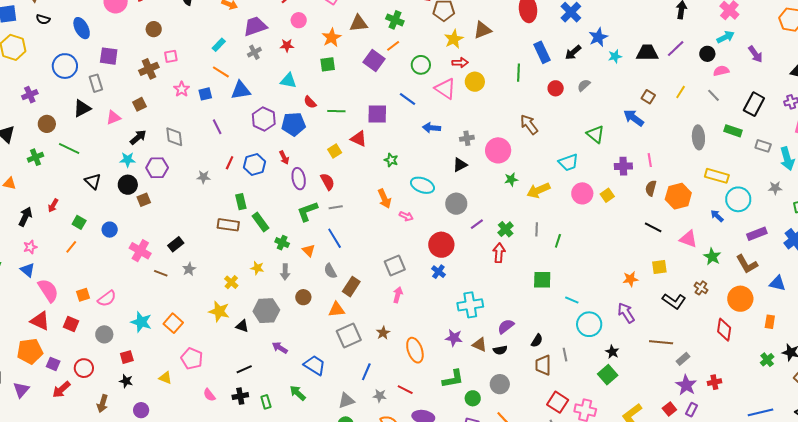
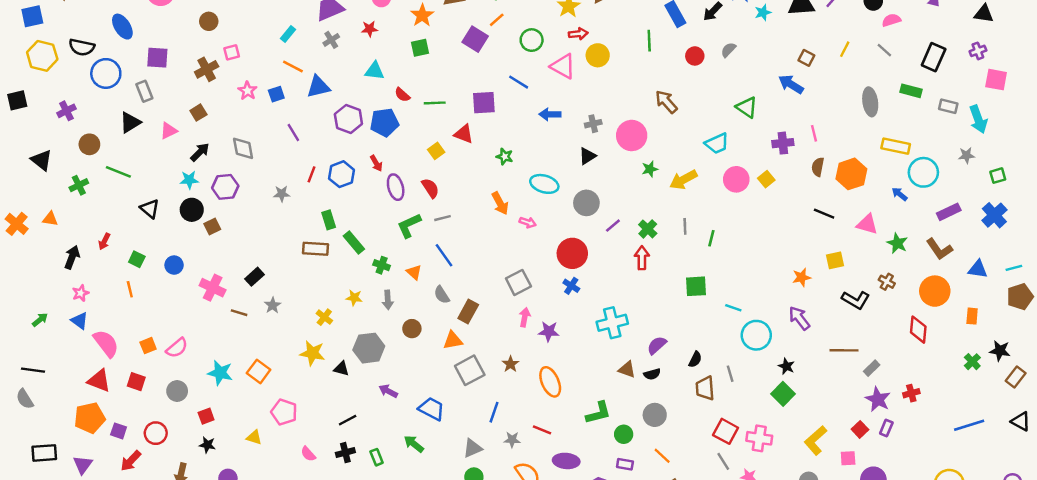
black semicircle: (43, 19) -> (82, 47), moved, size x1.5
orange line: (71, 247) -> (130, 289), turned -48
purple star: (454, 338) -> (549, 331), moved

